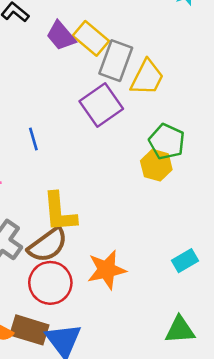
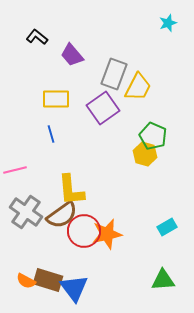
yellow rectangle: (91, 38) -> (56, 99), moved, turned -40
red circle: (50, 283) -> (84, 231), moved

